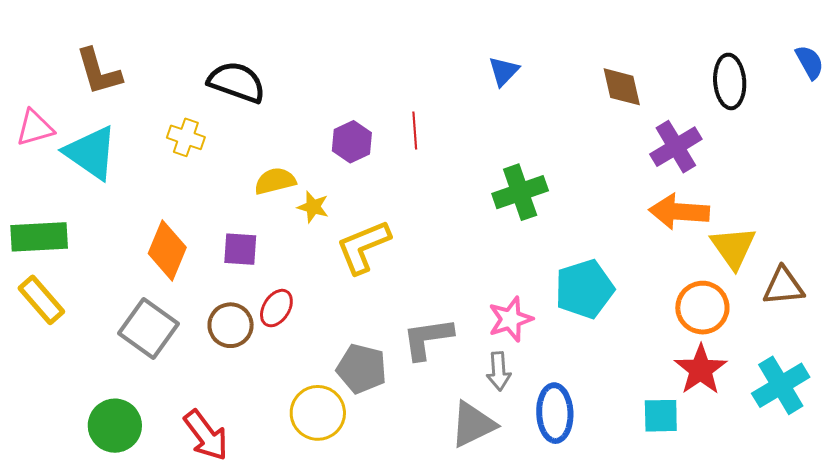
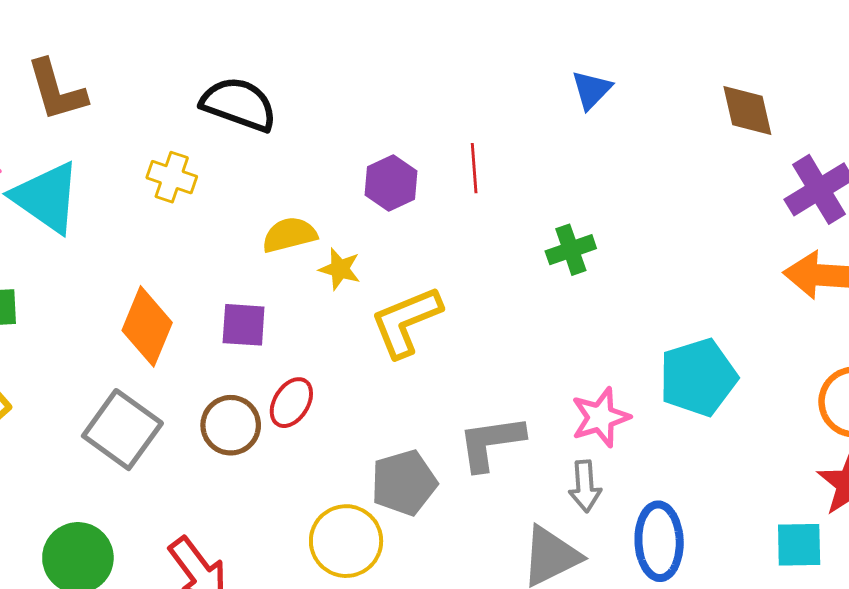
green cross: (520, 192) -> (571, 250), moved, size x0.7
gray pentagon: (362, 369) -> (404, 483), turned -30

